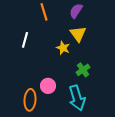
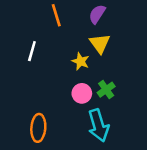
pink circle: (48, 86) -> (82, 93), moved

